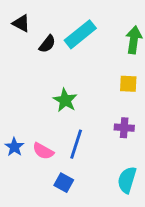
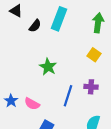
cyan rectangle: (80, 34) -> (59, 19), turned -30
yellow square: (128, 84) -> (94, 55), turned 32
blue line: (76, 144) -> (68, 96), moved

